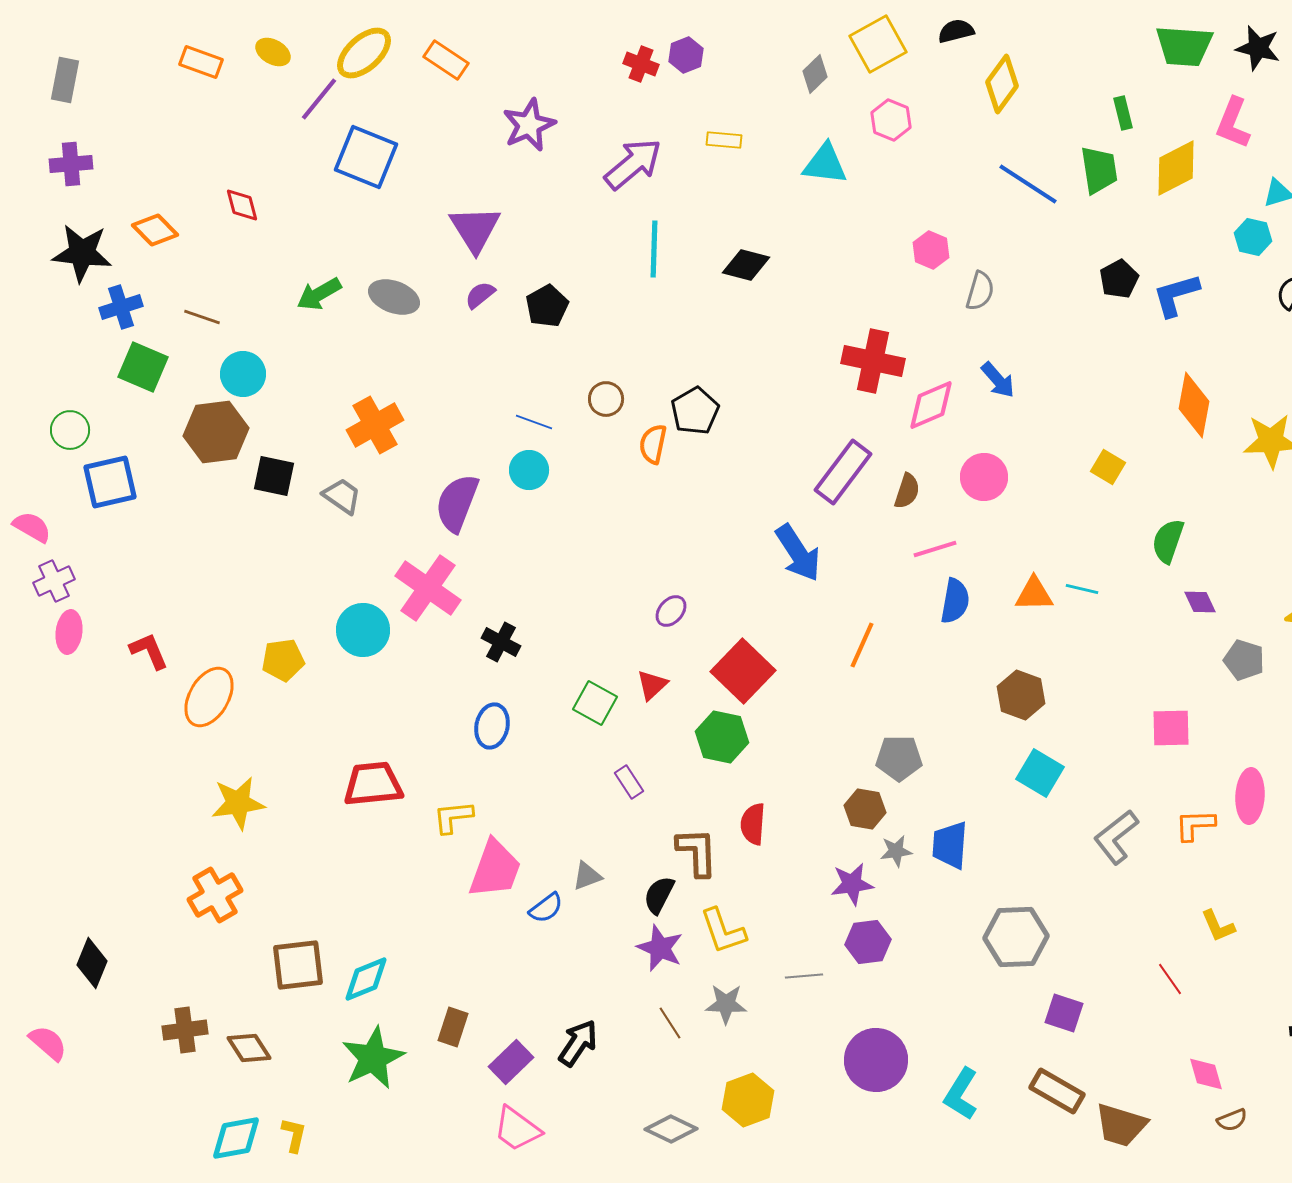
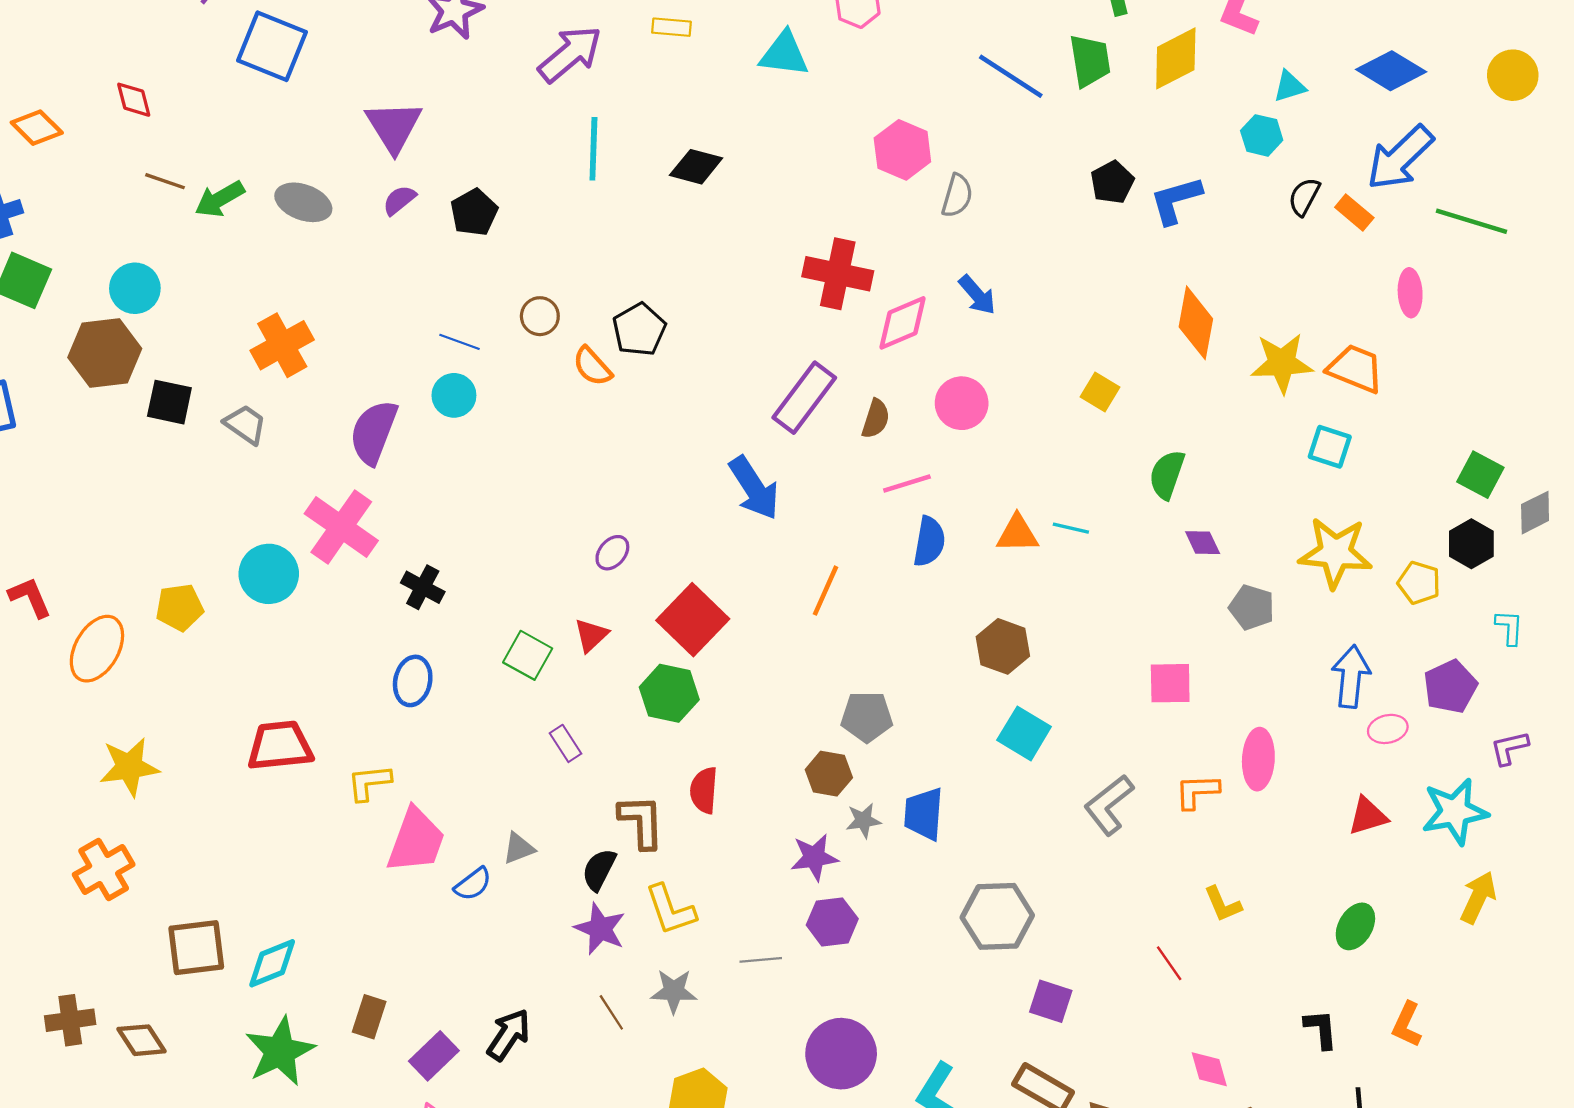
pink hexagon: (931, 250) -> (902, 150), size x1.4
brown line: (202, 317) -> (165, 181), moved
orange semicircle: (653, 444) -> (592, 366), turned -54

